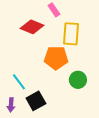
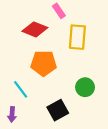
orange pentagon: (56, 58) -> (44, 63), moved
black square: (36, 101) -> (58, 110), moved

